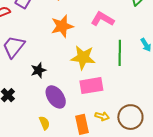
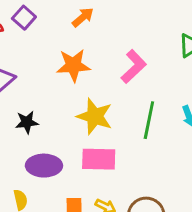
pink L-shape: (103, 19) -> (134, 67), turned 95
purple ellipse: (56, 97) -> (44, 166), turned -65

